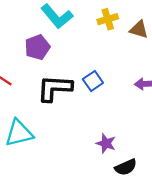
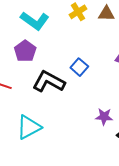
black L-shape: (55, 88) -> (49, 82), turned 40

